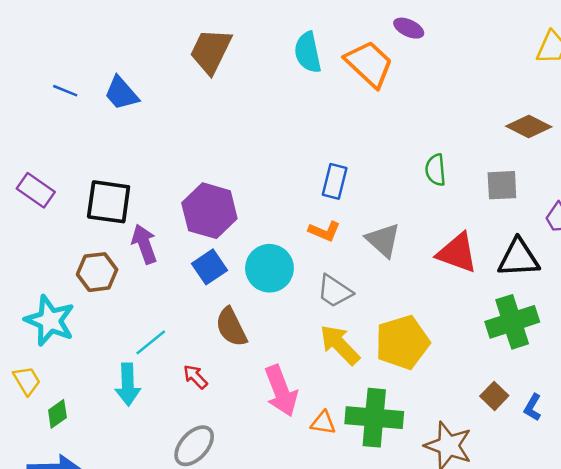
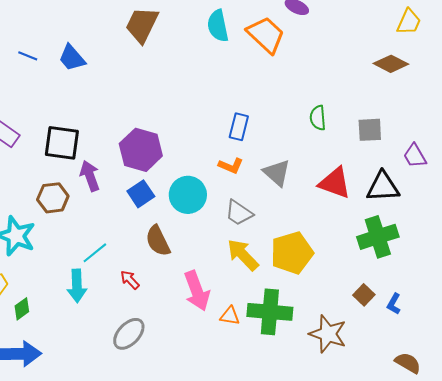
brown diamond: (529, 126) -> (391, 64), moved

